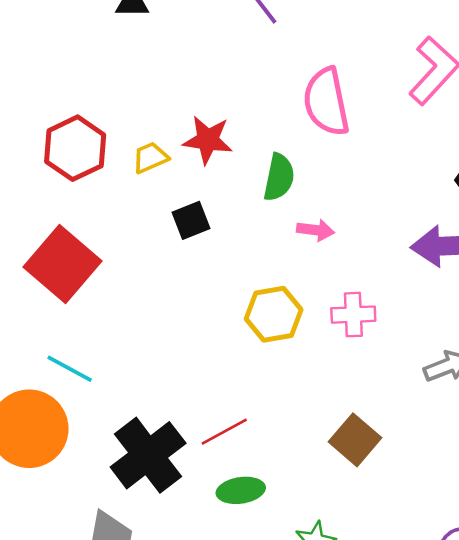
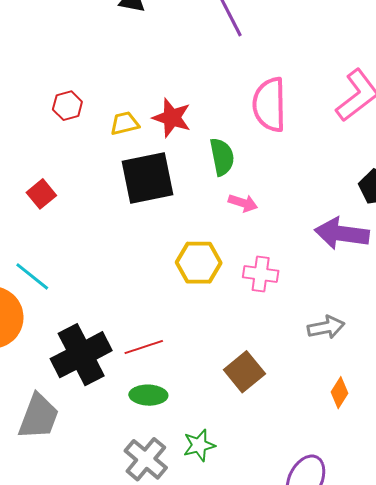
red hexagon: (75, 148) -> (67, 106), size x0.6
green semicircle: (279, 177) -> (222, 157), turned -33
black square: (191, 220) -> (147, 178), size x1.8
red square: (63, 264) -> (41, 194), size x0.5

